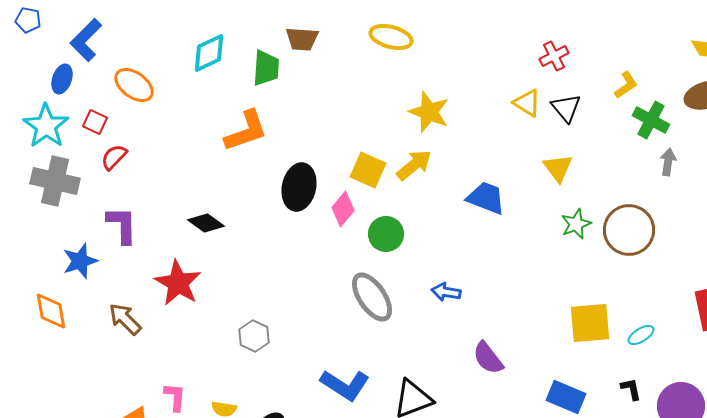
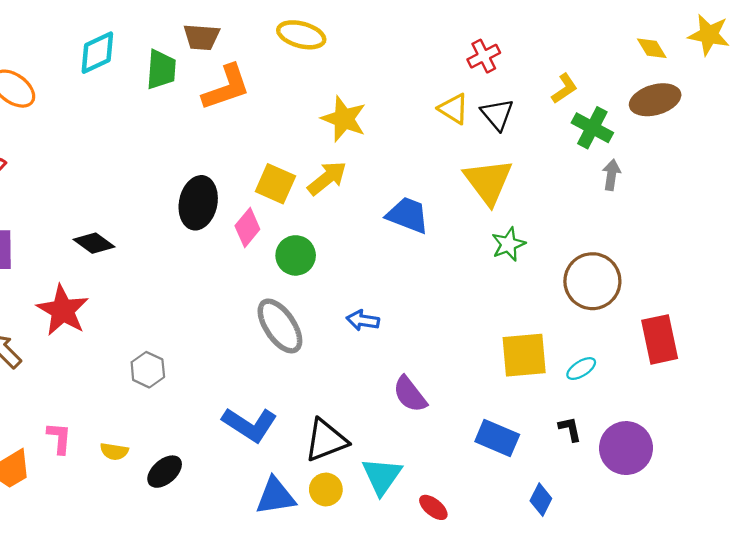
orange L-shape: (246, 131) -> (226, 87), moved
yellow triangle: (558, 168) -> (488, 182), size x1.5
brown circle: (629, 230) -> (592, 281), moved

